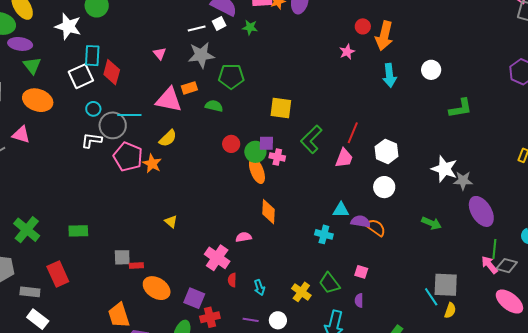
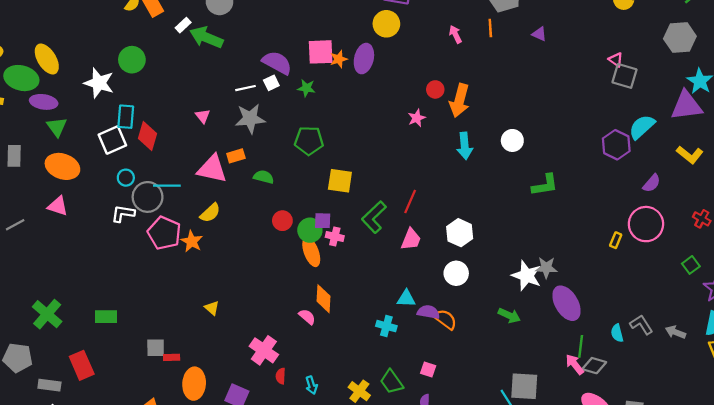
green pentagon: (231, 76) -> (309, 141), moved
red line: (353, 133) -> (410, 202), moved
pink triangle: (21, 135) -> (58, 206), moved
white star: (444, 169) -> (527, 276), moved
pink semicircle: (244, 237) -> (307, 317), moved, turned 49
orange ellipse: (157, 288) -> (194, 384), turned 60

